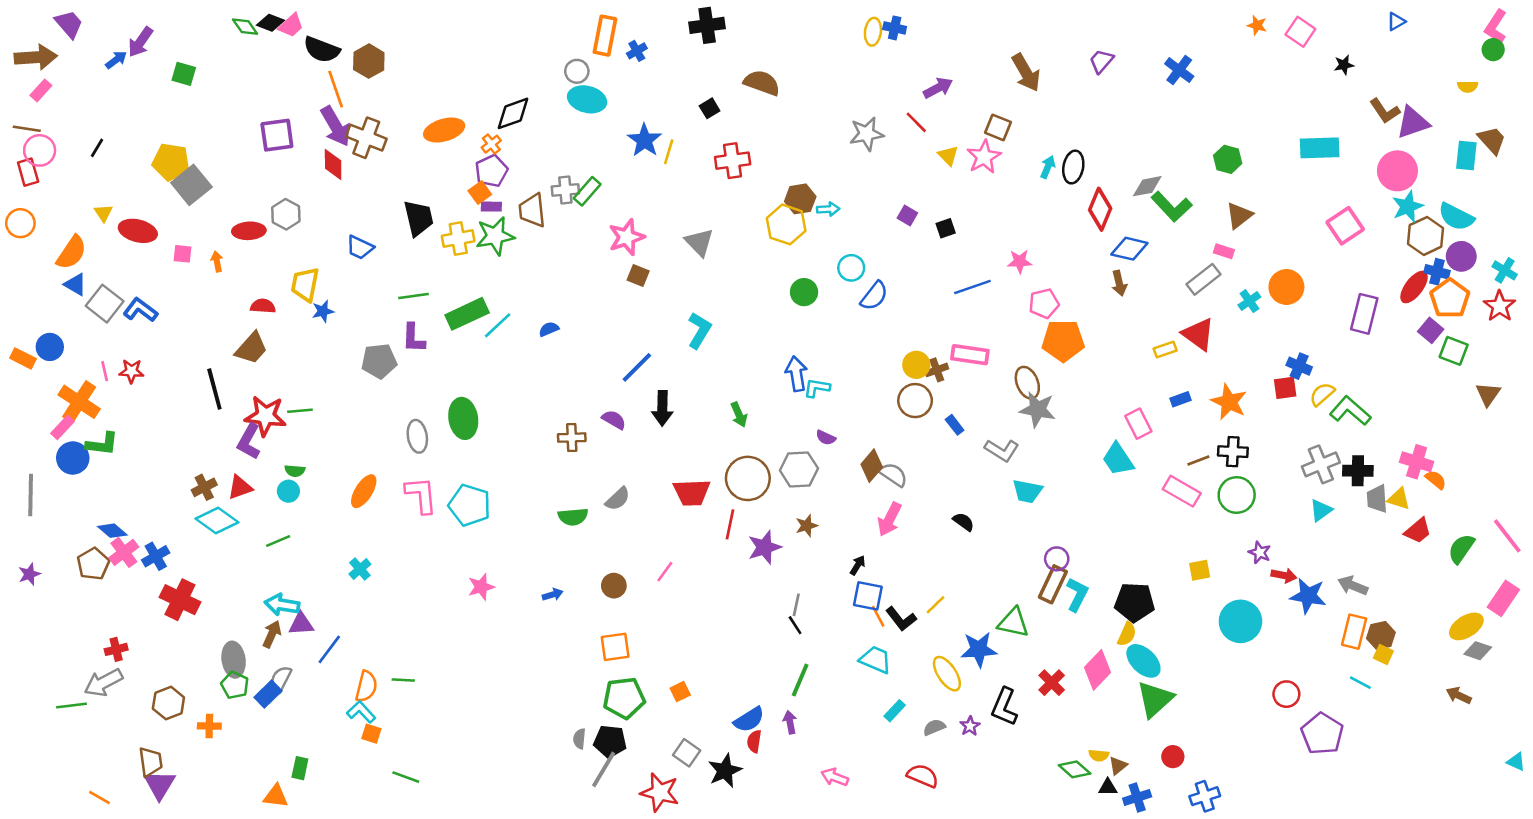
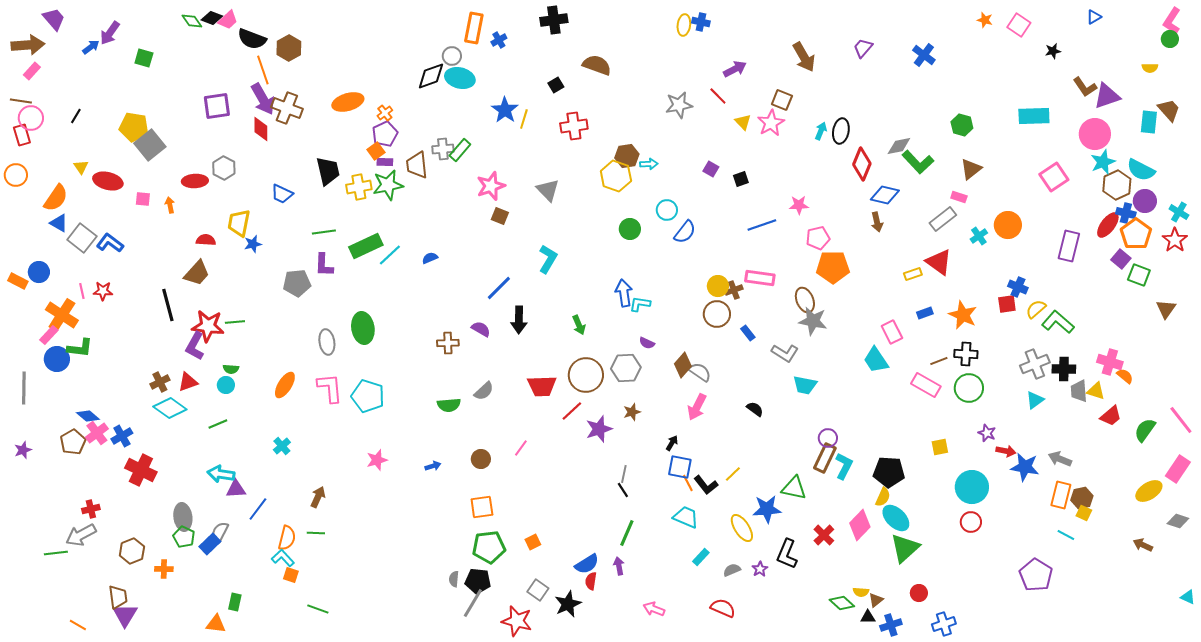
black diamond: (513, 113) -> (431, 76), moved
red line: (730, 524) -> (572, 411), turned 35
brown arrow: (272, 634) -> (318, 497), moved
gray diamond: (1478, 651) -> (1178, 521), moved
red circle: (1286, 694) -> (971, 522), moved

